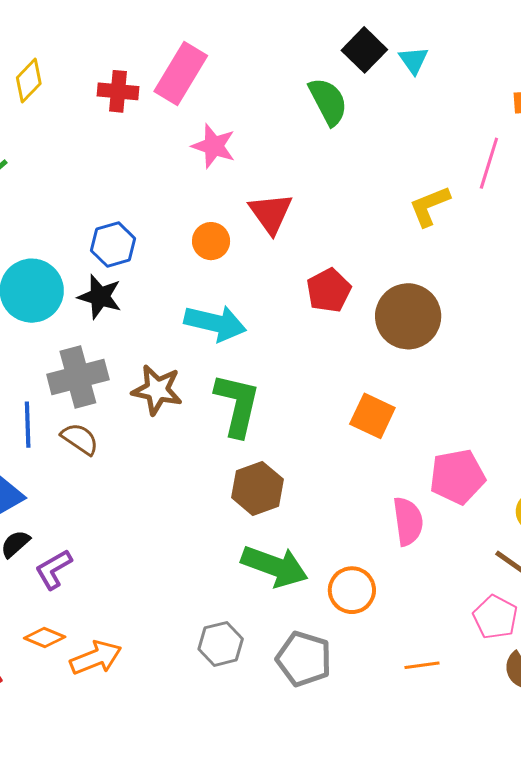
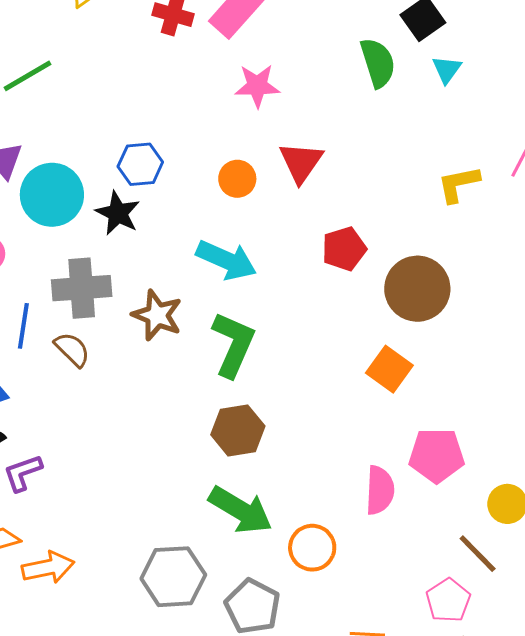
cyan triangle: (414, 60) -> (447, 69), moved
pink star: (214, 146) -> (257, 86), turned -30
orange square: (372, 416) -> (389, 369), moved
gray hexagon: (221, 644) -> (173, 577), size x1.4

